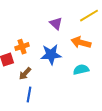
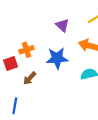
blue line: (29, 95) -> (15, 106), moved

